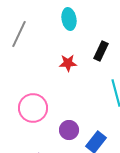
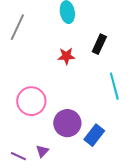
purple circle: (69, 130) -> (67, 123), size x1.4

